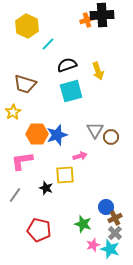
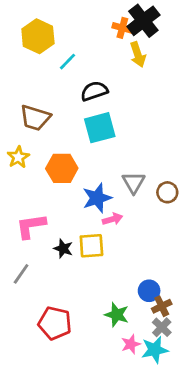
black cross: (102, 15) -> (143, 21), turned -35
orange cross: (87, 20) -> (122, 28), turned 32
yellow arrow: (98, 71) -> (138, 55), moved
orange hexagon: (37, 134) -> (62, 168), moved
blue star: (57, 135) -> (97, 198), moved
brown circle: (111, 137) -> (167, 192), moved
black star: (46, 188) -> (63, 249), moved
cyan star: (110, 249) -> (155, 350), turned -30

